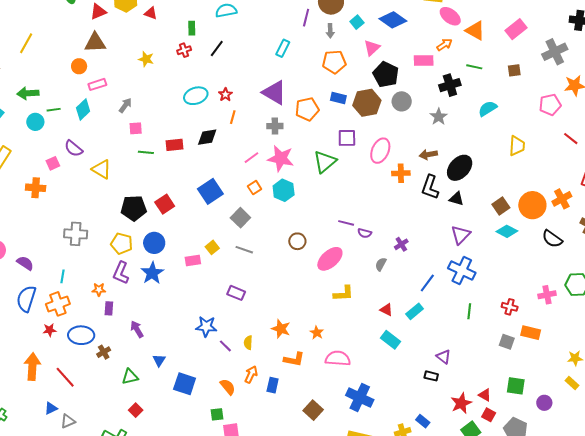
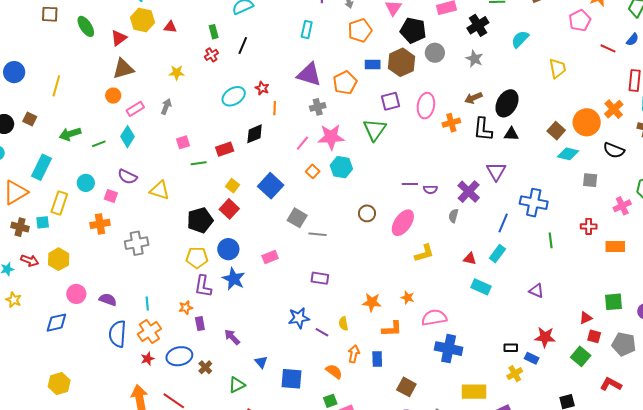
gray arrow: (125, 105) -> (166, 107), moved
cyan circle: (35, 122) -> (86, 183), moved
pink square: (53, 163) -> (111, 196), turned -32
gray square: (240, 218) -> (297, 218), moved
gray cross: (76, 234) -> (137, 243), moved
purple triangle: (461, 235) -> (496, 171), moved
purple cross: (401, 244) -> (469, 192), size x1.6
yellow square: (212, 247) -> (232, 186), moved
gray square: (507, 342) -> (590, 180), moved
black rectangle: (431, 376) -> (511, 348), moved
red triangle: (485, 395) -> (586, 318), turned -40
blue cross: (360, 398) -> (449, 349), moved
red star: (461, 403) -> (545, 337), moved, turned -30
brown square: (313, 410) -> (406, 387), moved

